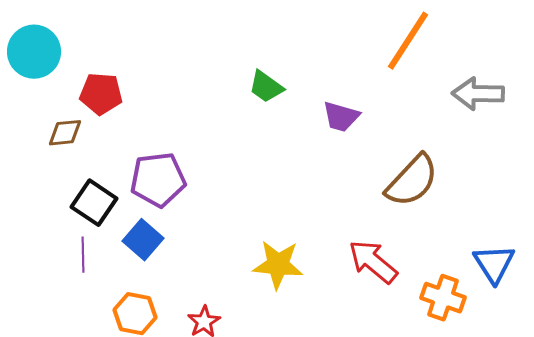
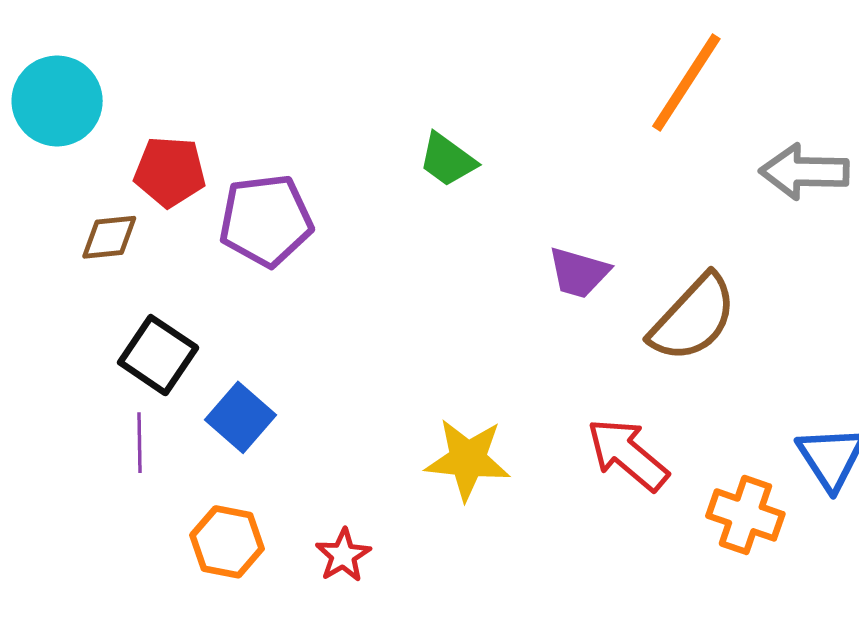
purple trapezoid: (341, 117) -> (579, 273), moved
purple pentagon: (158, 180) -> (266, 220), moved

